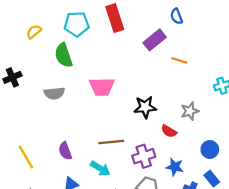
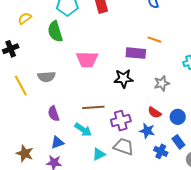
yellow semicircle: (34, 32) -> (25, 18), moved
purple rectangle: (155, 40) -> (136, 53), moved, turned 42
gray semicircle: (54, 93) -> (46, 77), moved
red semicircle: (169, 131) -> (155, 113), moved
yellow line: (26, 157) -> (21, 86), moved

